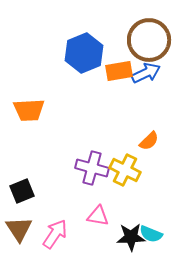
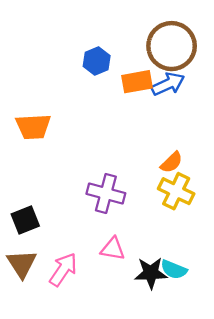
blue hexagon: (84, 53) -> (97, 61), size x0.6
yellow cross: (125, 170) -> (176, 191), moved

